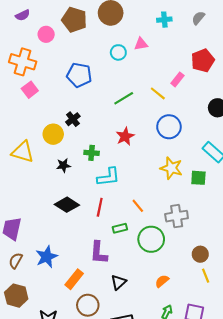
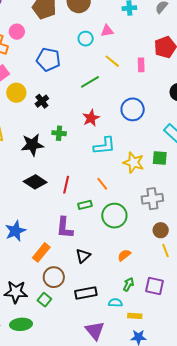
pink circle: (46, 34) -> (17, 32), moved
pink rectangle: (177, 79) -> (141, 65), turned -40
yellow line: (158, 93) -> (112, 61), moved
yellow circle: (53, 134) -> (16, 93), moved
black star: (63, 165) -> (32, 145), size x1.6
yellow star: (171, 168) -> (133, 163), moved
cyan L-shape: (108, 177) -> (104, 146), moved
gray cross: (177, 216) -> (152, 199), moved

